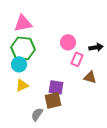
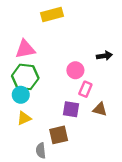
black arrow: (96, 47) -> (104, 56), moved
purple square: (56, 87) -> (71, 109), moved
gray semicircle: (37, 114) -> (41, 151), turned -40

